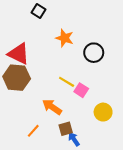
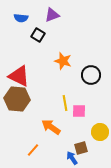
yellow line: (67, 82) -> (65, 103), turned 49
pink square: (81, 90) -> (79, 111), turned -32
brown square: (66, 129) -> (81, 148), moved

